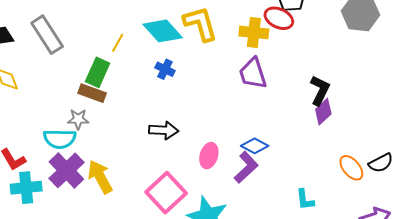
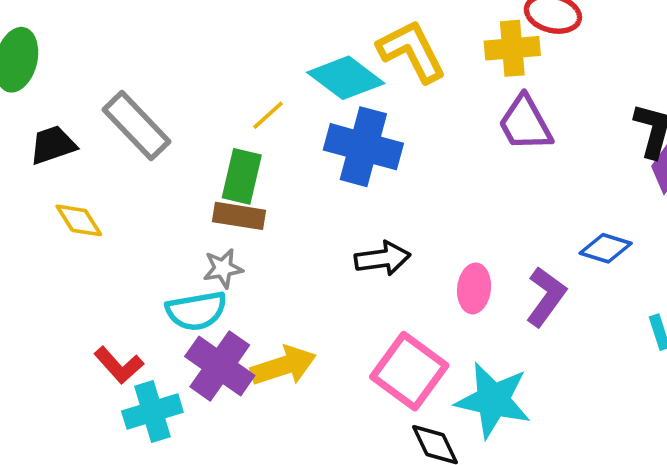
yellow line: (118, 43) -> (268, 115), turned 30
blue cross: (165, 69) -> (363, 147), size x2.0
blue diamond: (255, 146) -> (606, 248), moved
yellow arrow: (100, 177) -> (283, 366), turned 112

